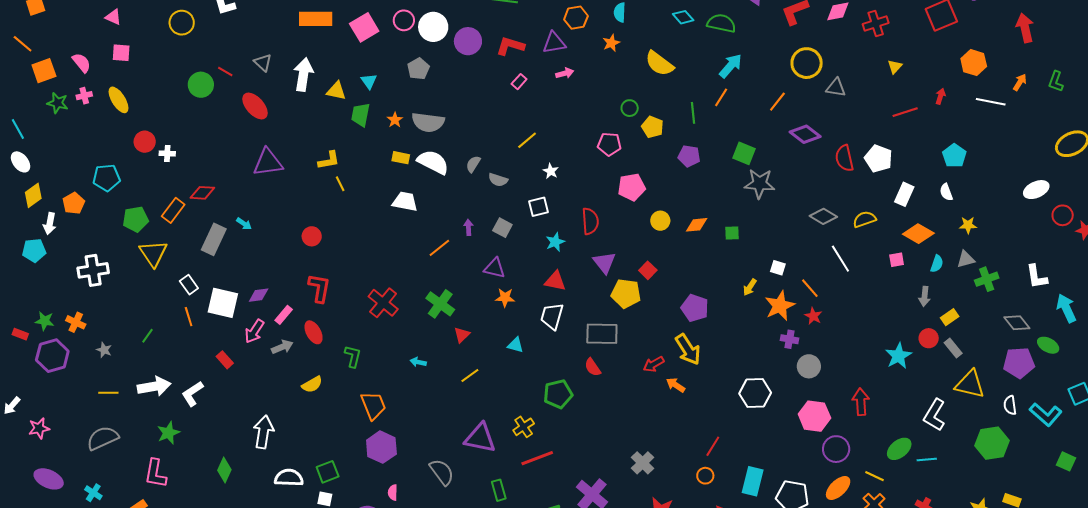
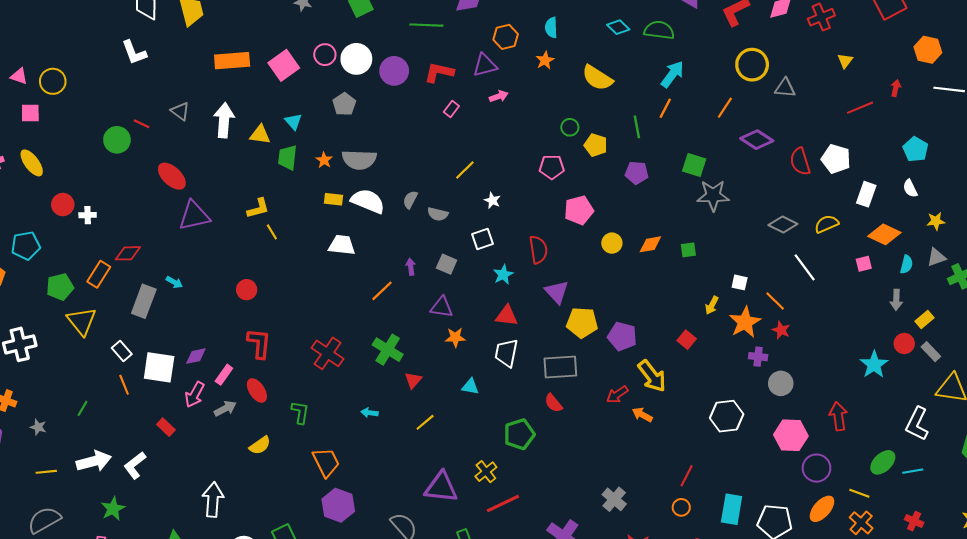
yellow circle: (182, 23) -> (53, 81), moved
red ellipse: (255, 106) -> (172, 176), moved
red square: (648, 270) -> (687, 340), moved
purple pentagon: (695, 308) -> (622, 336), moved

